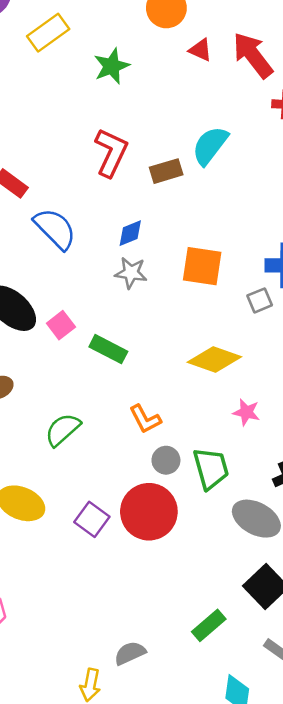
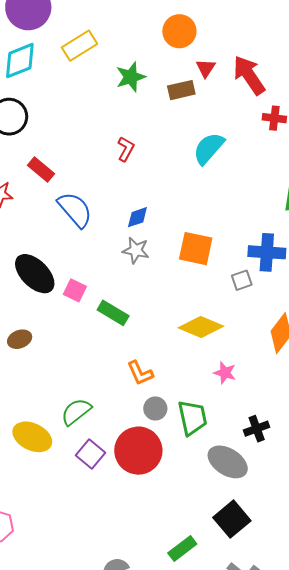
red triangle: (200, 50) -> (206, 68), turned 35
red L-shape: (111, 153) -> (126, 149), size x0.6
brown rectangle: (166, 171) -> (181, 90), moved
pink square: (61, 325) -> (75, 290), turned -30
green semicircle: (63, 430) -> (76, 412), moved

